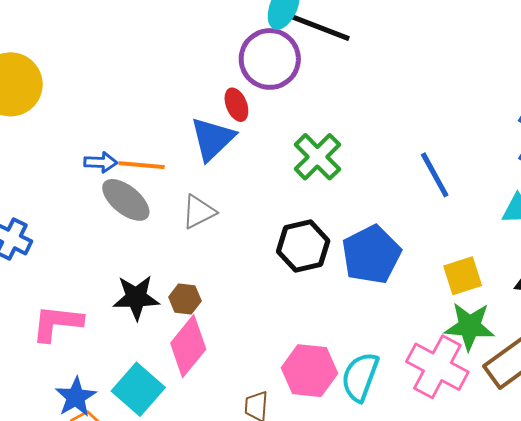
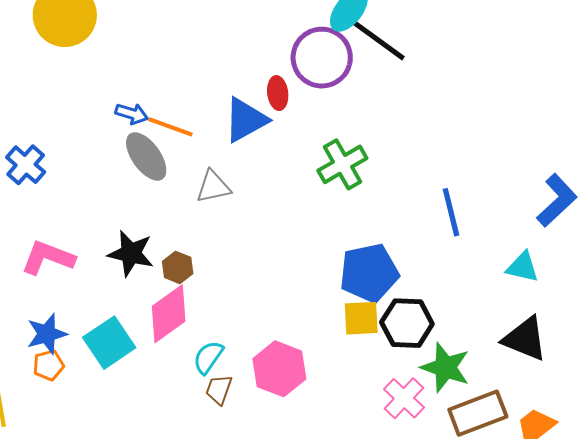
black hexagon: (303, 246) -> (407, 323), moved
yellow square: (463, 276) -> (361, 318), moved
pink cross: (437, 367) -> (404, 398), size x0.7
cyan semicircle: (360, 377) -> (208, 357), moved, size x0.7

